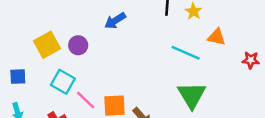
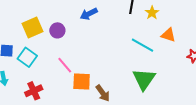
cyan square: (63, 82) -> (27, 57), moved
pink line: (86, 100) -> (65, 65), moved

